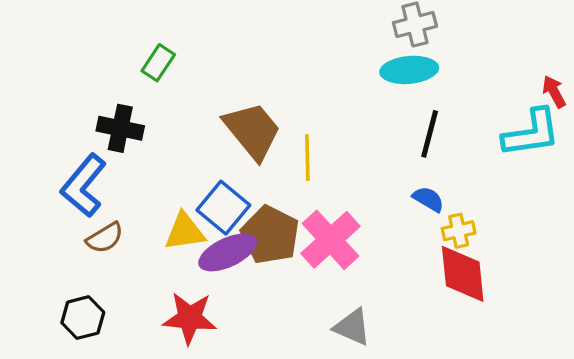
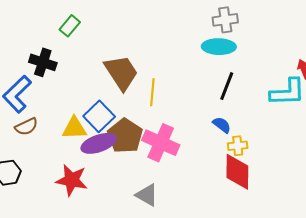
pink cross: (330, 240) -> (161, 143), turned -30
gray triangle: (352, 327) -> (147, 195), moved

